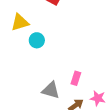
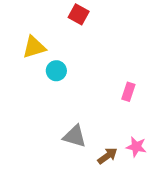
pink rectangle: (76, 78) -> (128, 92), moved

